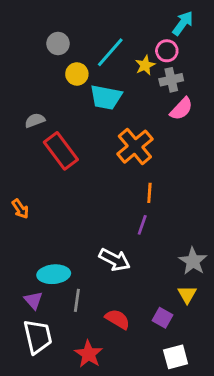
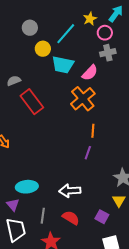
yellow star: (145, 65) -> (90, 19), moved
pink semicircle: (181, 109) -> (90, 73), moved
white arrow: (115, 260) -> (70, 191), moved, turned 150
gray line: (77, 300) -> (43, 216), moved

